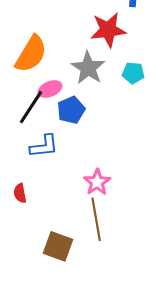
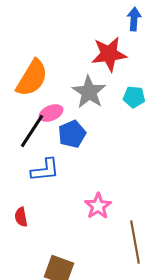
brown line: (96, 219) -> (135, 242), moved

